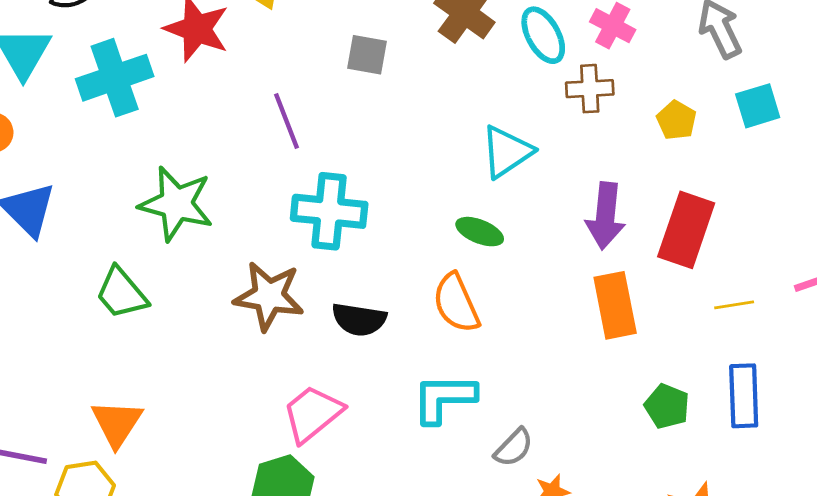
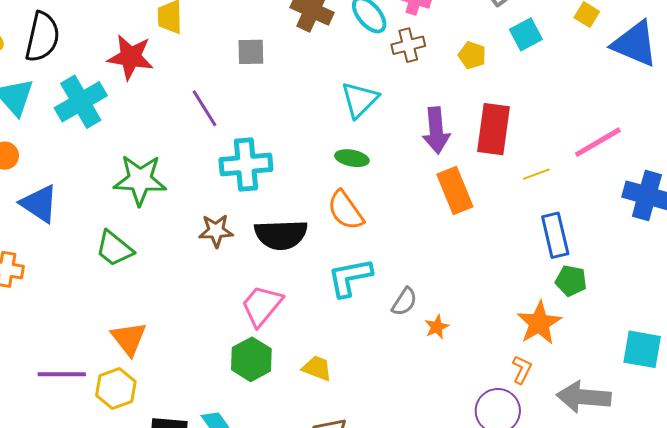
brown star: (269, 296) -> (216, 231), size x0.7
black semicircle: (359, 319) -> (281, 235), size x1.4
green pentagon: (667, 406) -> (571, 281), moved

